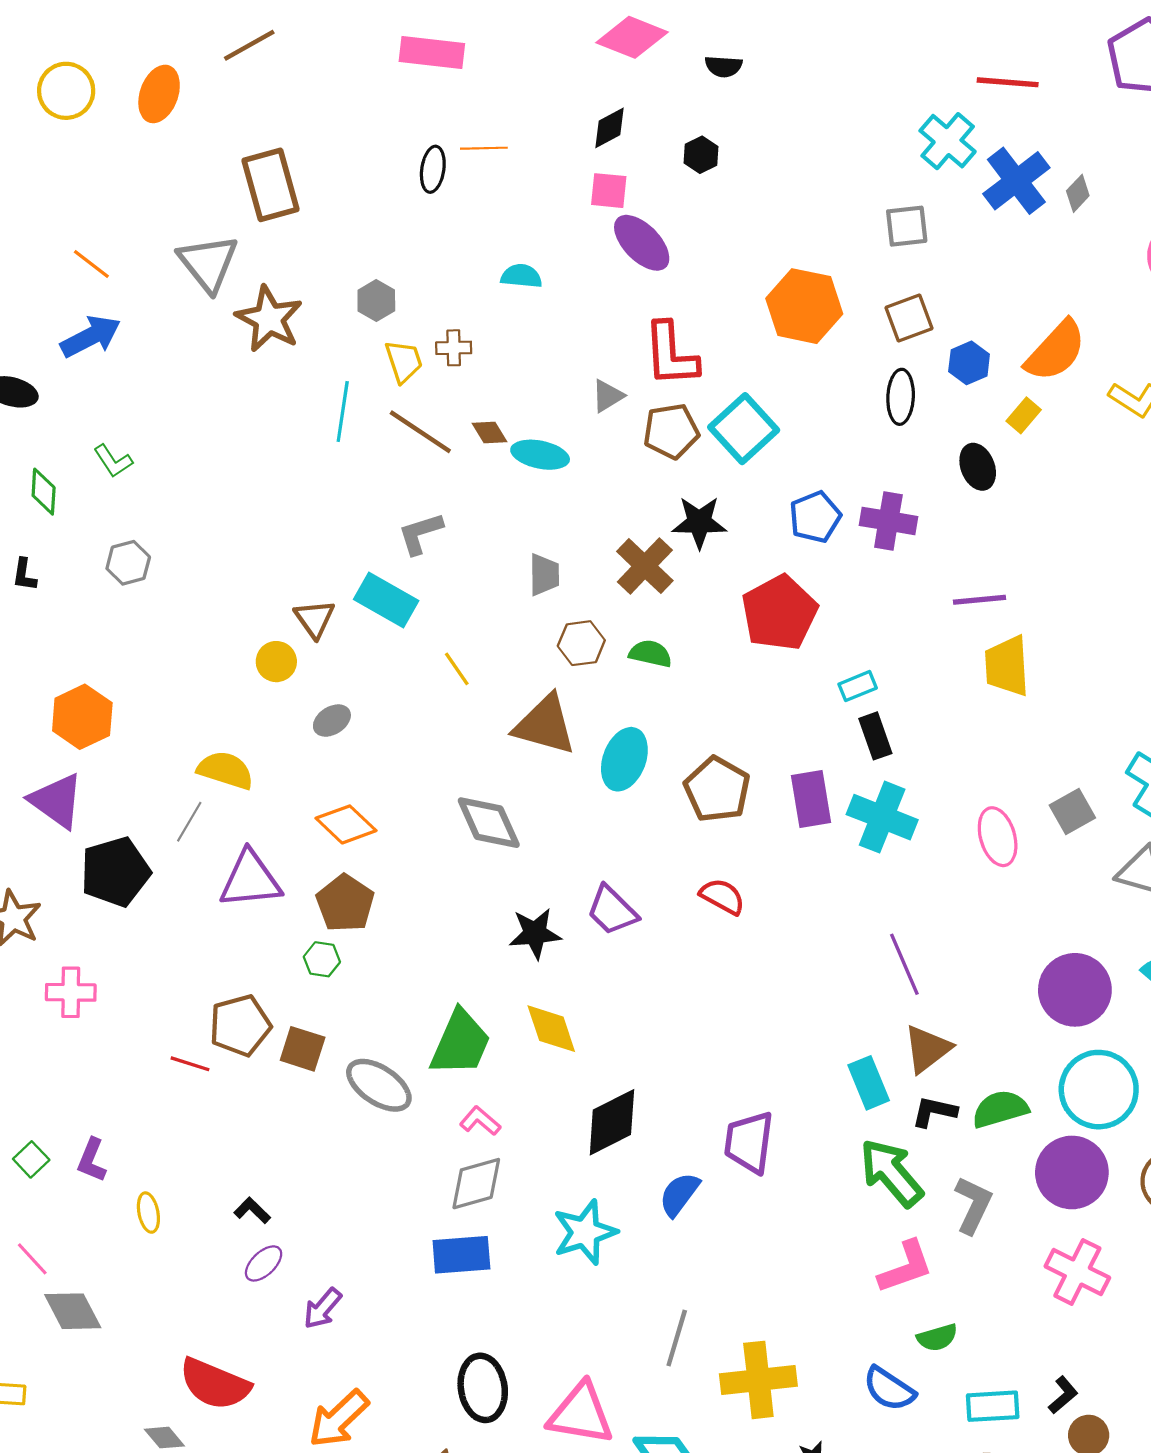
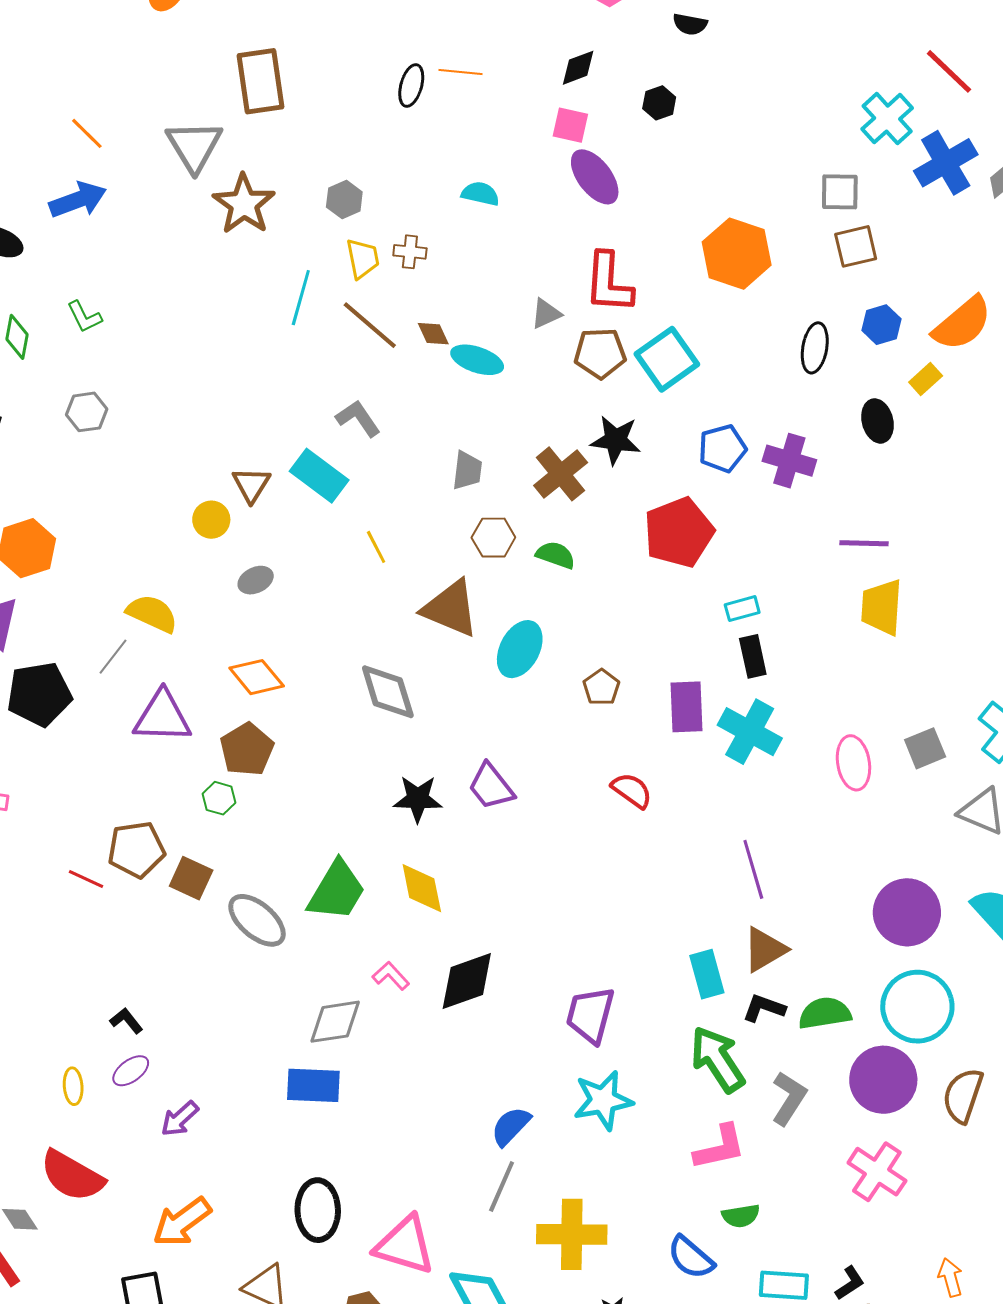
red line: (1008, 82) -> (949, 71), turned 32
brown square: (909, 318) -> (856, 246), moved
gray L-shape: (420, 533) -> (358, 418), turned 66
brown pentagon: (717, 789) -> (601, 687), size x0.6
red semicircle: (722, 896) -> (632, 790), moved
pink L-shape: (480, 1121) -> (391, 976), moved
blue semicircle: (679, 1194) -> (511, 1126), moved
yellow ellipse: (148, 1213) -> (73, 1086), moved
cyan star: (585, 1232) -> (603, 1100), moved

